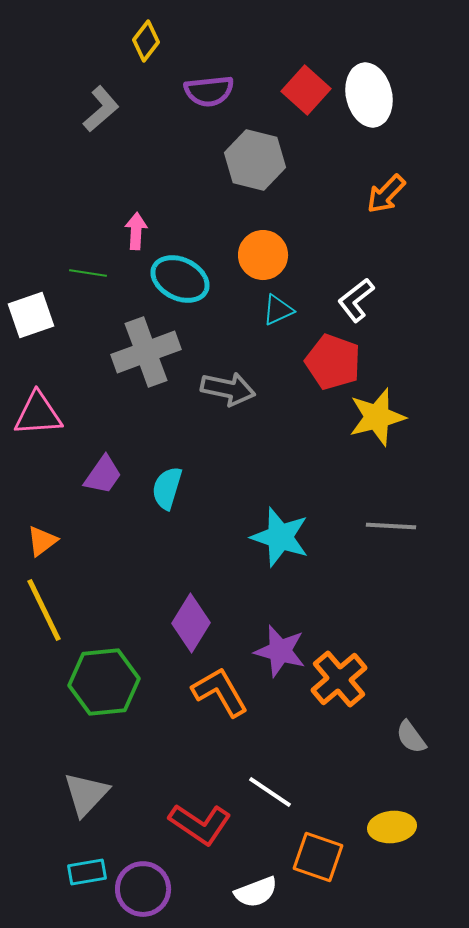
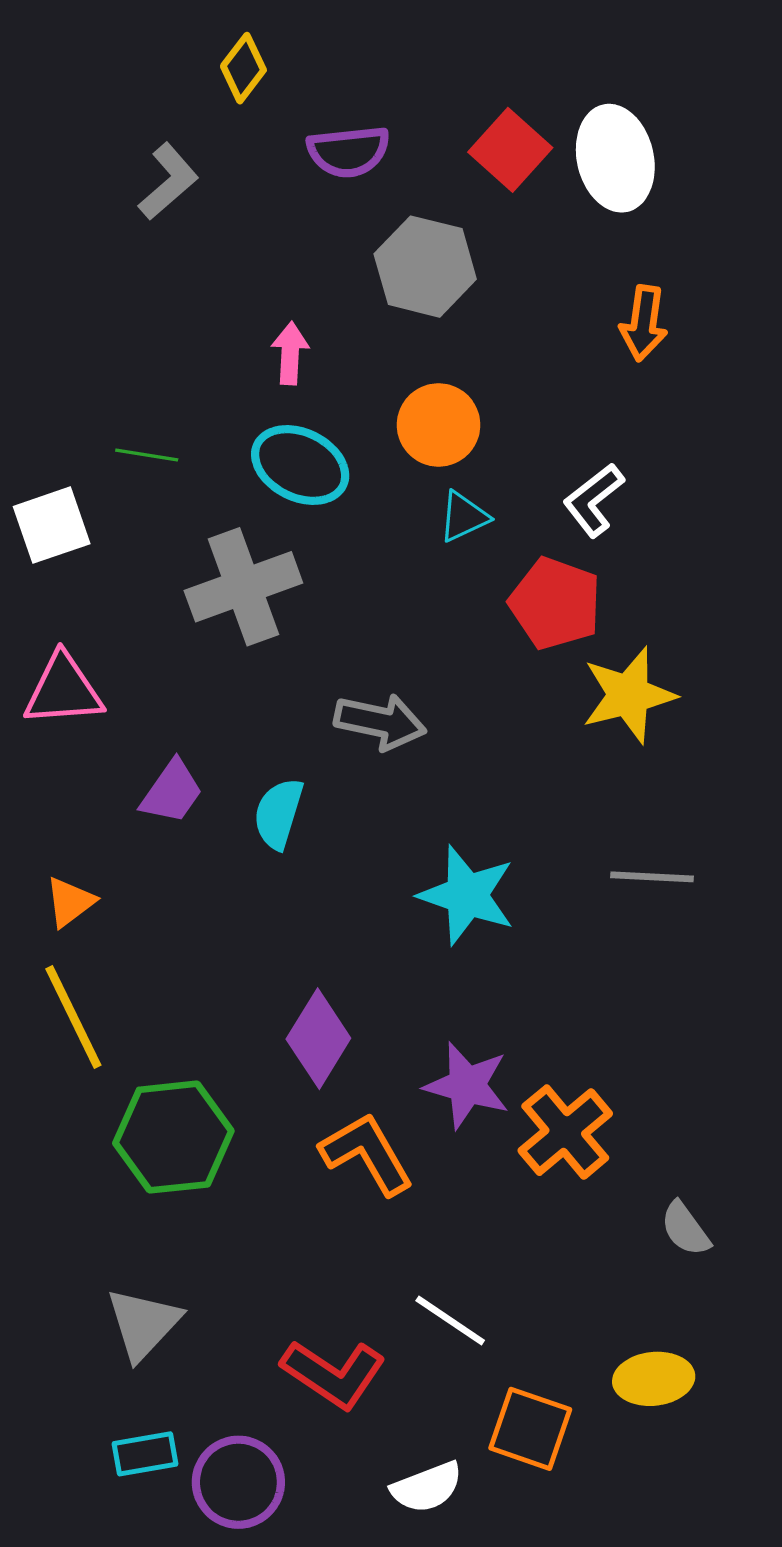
orange arrow: (386, 194) -> (644, 323), turned -36
pink arrow: (136, 231) -> (290, 353), moved
gray arrow: (228, 389) -> (380, 722), moved

